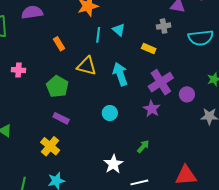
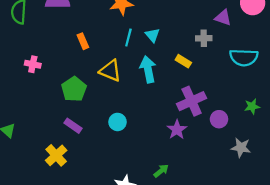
cyan arrow: (120, 74) -> (148, 69), moved
cyan circle: (110, 113) -> (117, 122), moved

